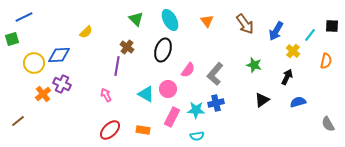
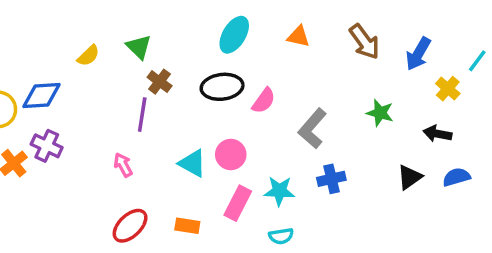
green triangle: (136, 19) -> (139, 47), moved
cyan ellipse: (170, 20) -> (234, 35), turned 60
orange triangle: (207, 21) -> (298, 36), turned -40
black ellipse: (163, 50) -> (222, 87), turned 65
pink semicircle: (188, 70) -> (264, 101), moved
black arrow: (287, 77) -> (437, 134), turned -105
black triangle: (262, 100) -> (410, 177), moved
blue cross: (216, 103) -> (331, 179), moved

